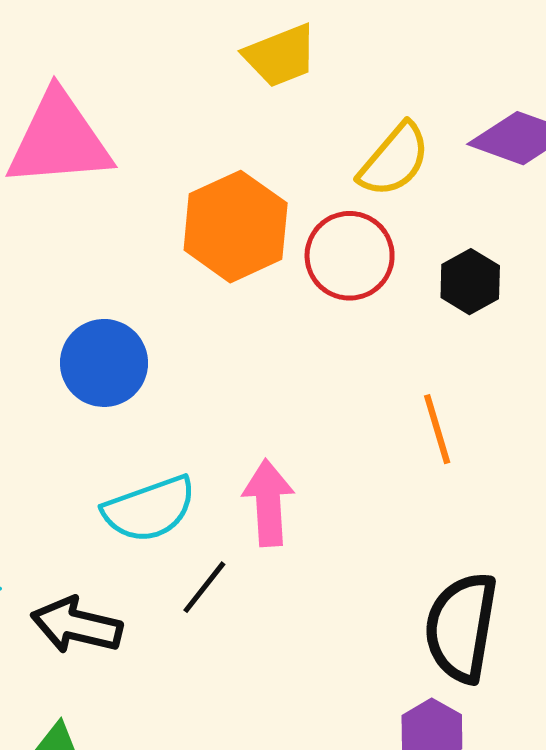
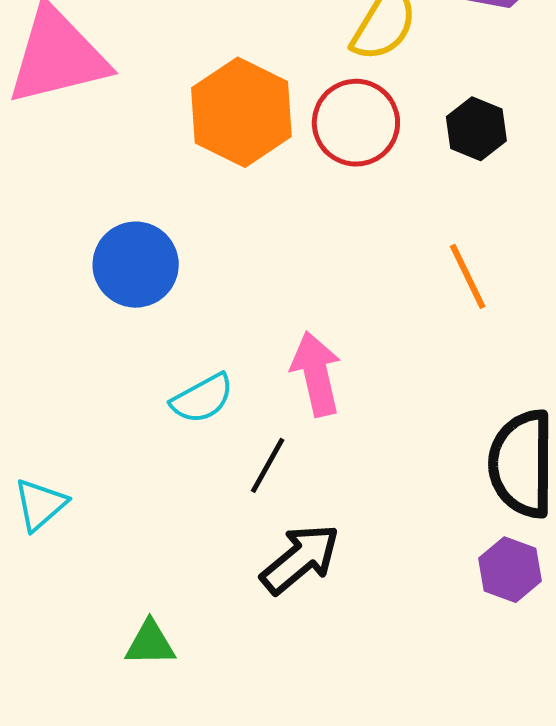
cyan semicircle: (149, 509) -> (202, 398), size x0.7
black arrow: (77, 625) -> (300, 559), moved, turned 136

